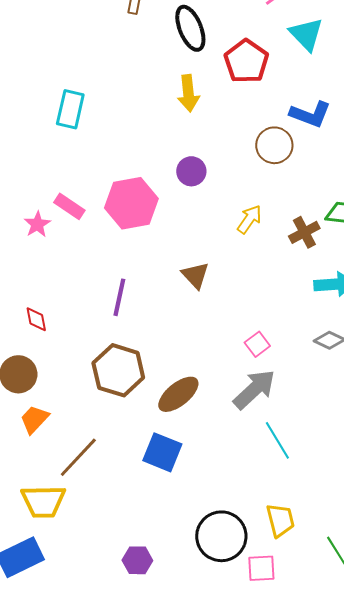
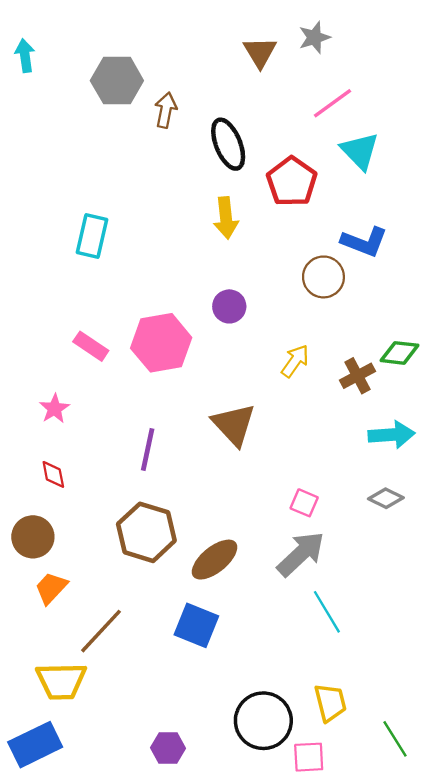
pink star: (37, 224) -> (54, 409), moved
brown triangle: (195, 275) -> (234, 424), size x1.4
pink square: (257, 344) -> (304, 503), turned -30

